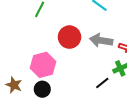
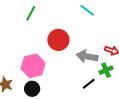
gray arrow: (101, 40) -> (87, 56), moved

